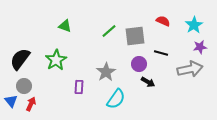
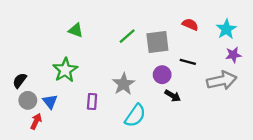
black semicircle: (20, 59) -> (20, 81), moved, size x0.6
blue triangle: (11, 101) -> (50, 102), moved

